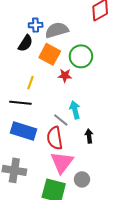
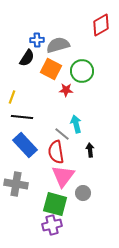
yellow line: (31, 83) -> (12, 97), moved
blue rectangle: (23, 131) -> (25, 145), turned 30

